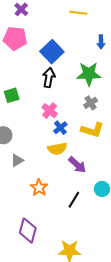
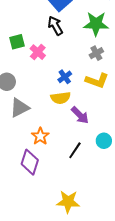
black arrow: (49, 78) -> (55, 26), turned -42
pink cross: (50, 111) -> (38, 52), moved
gray triangle: (17, 160) -> (19, 108), size x1.5
purple diamond: (28, 230) -> (30, 162), moved

